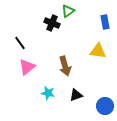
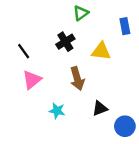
black cross: (52, 23) -> (65, 42), moved, turned 35
yellow triangle: (98, 51) -> (101, 51), moved
black triangle: (76, 95) -> (100, 108), moved

